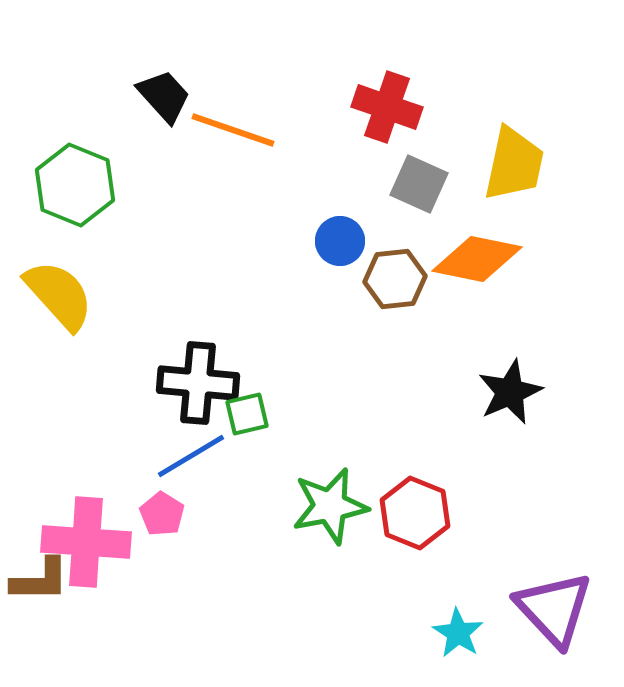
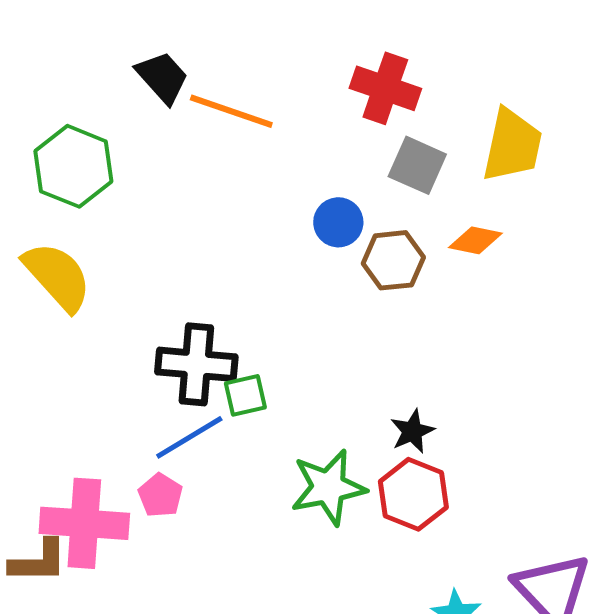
orange diamond: (477, 259) -> (475, 240), size x0.6
black star: (510, 392) -> (412, 431), moved, size x0.7

